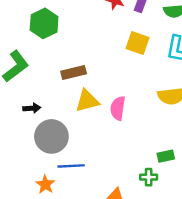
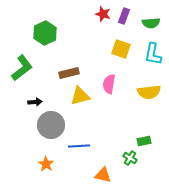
pink semicircle: (118, 108) -> (109, 84), moved
blue line: (71, 166) -> (79, 146), moved
green cross: (149, 177) -> (130, 158), turned 32

